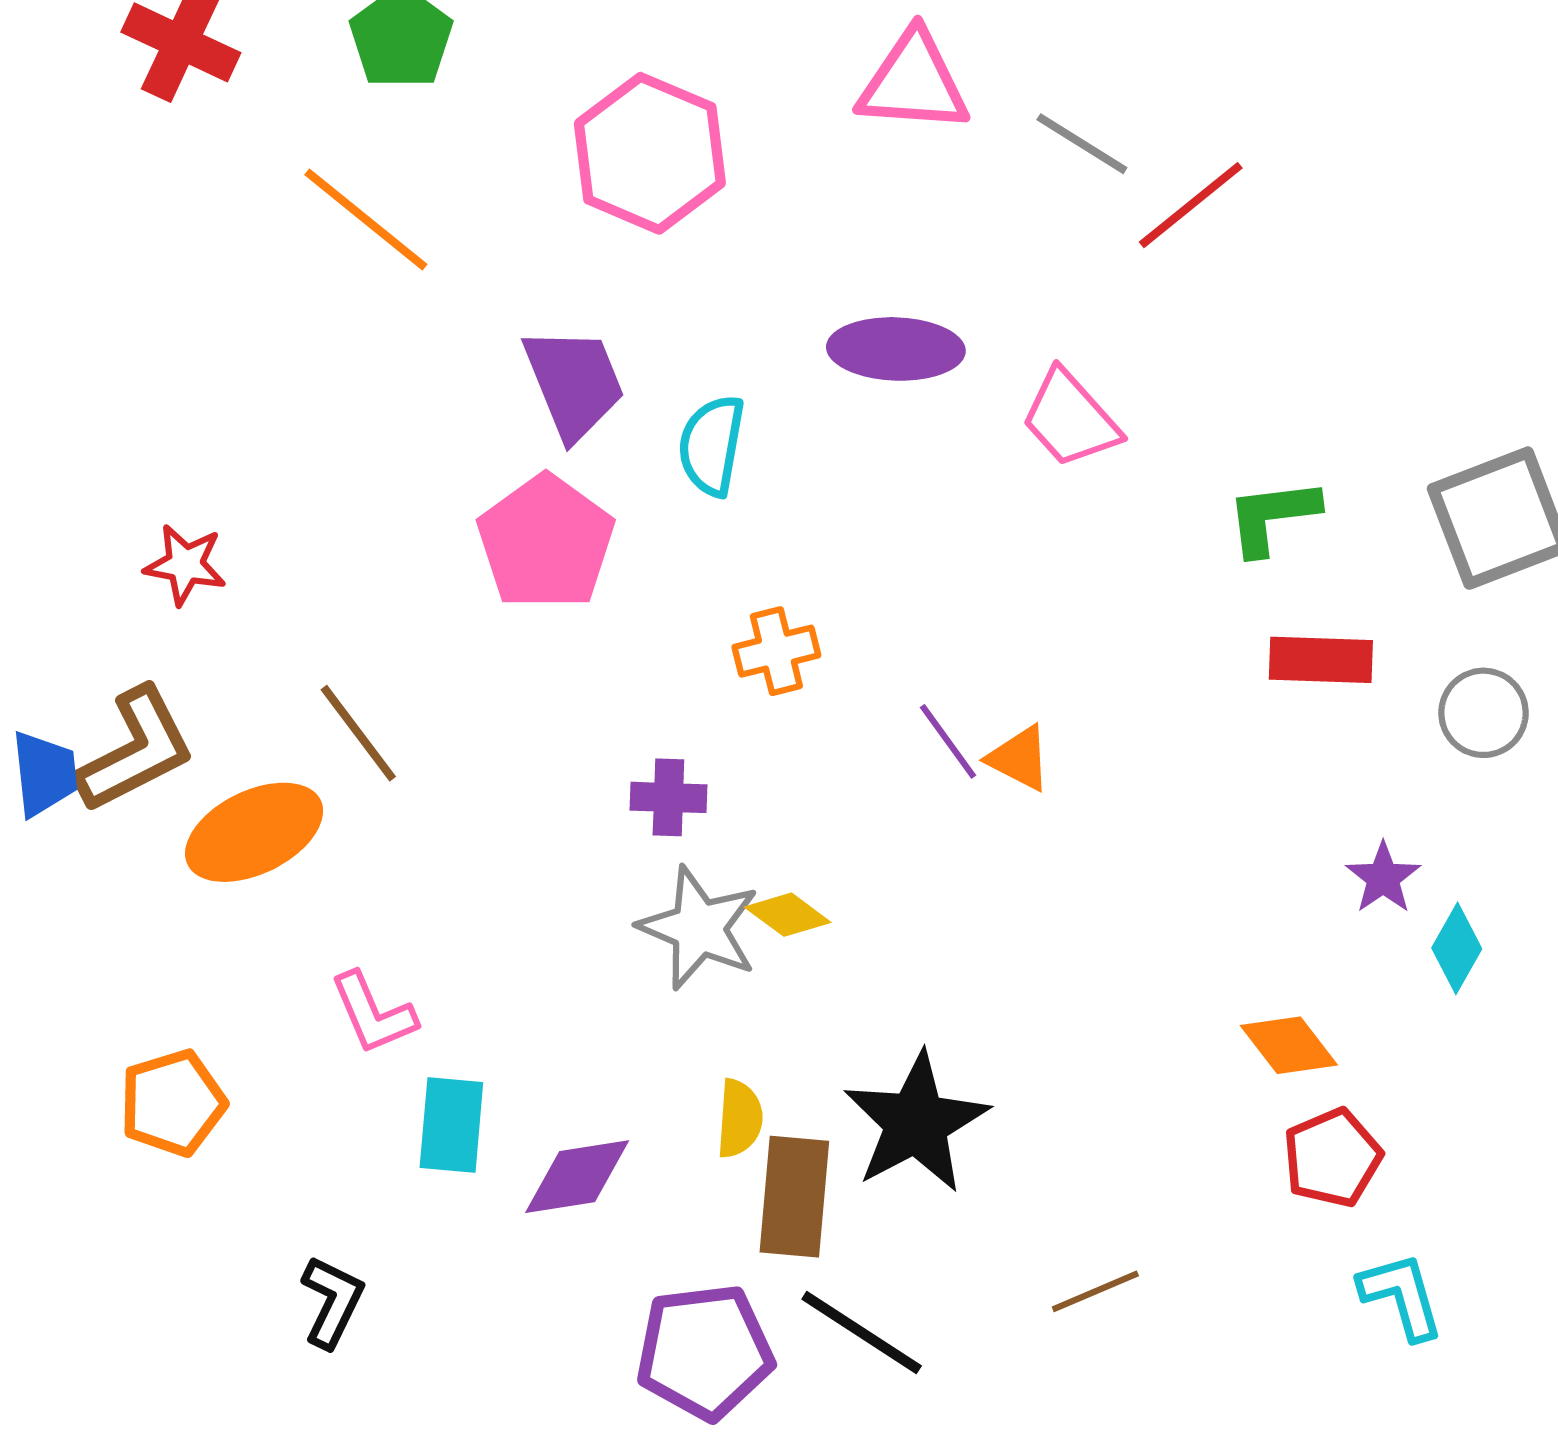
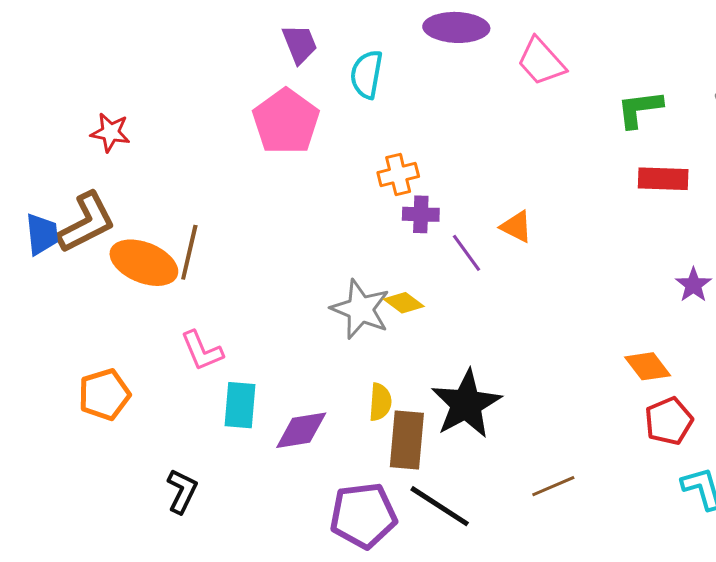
purple trapezoid: (574, 383) -> (300, 44), size x0.7
brown line: (358, 733) -> (189, 252), moved, turned 50
purple line: (948, 741) -> (466, 253), moved
purple cross: (668, 797) -> (421, 214), moved
orange ellipse: (254, 832) -> (144, 263), turned 48

